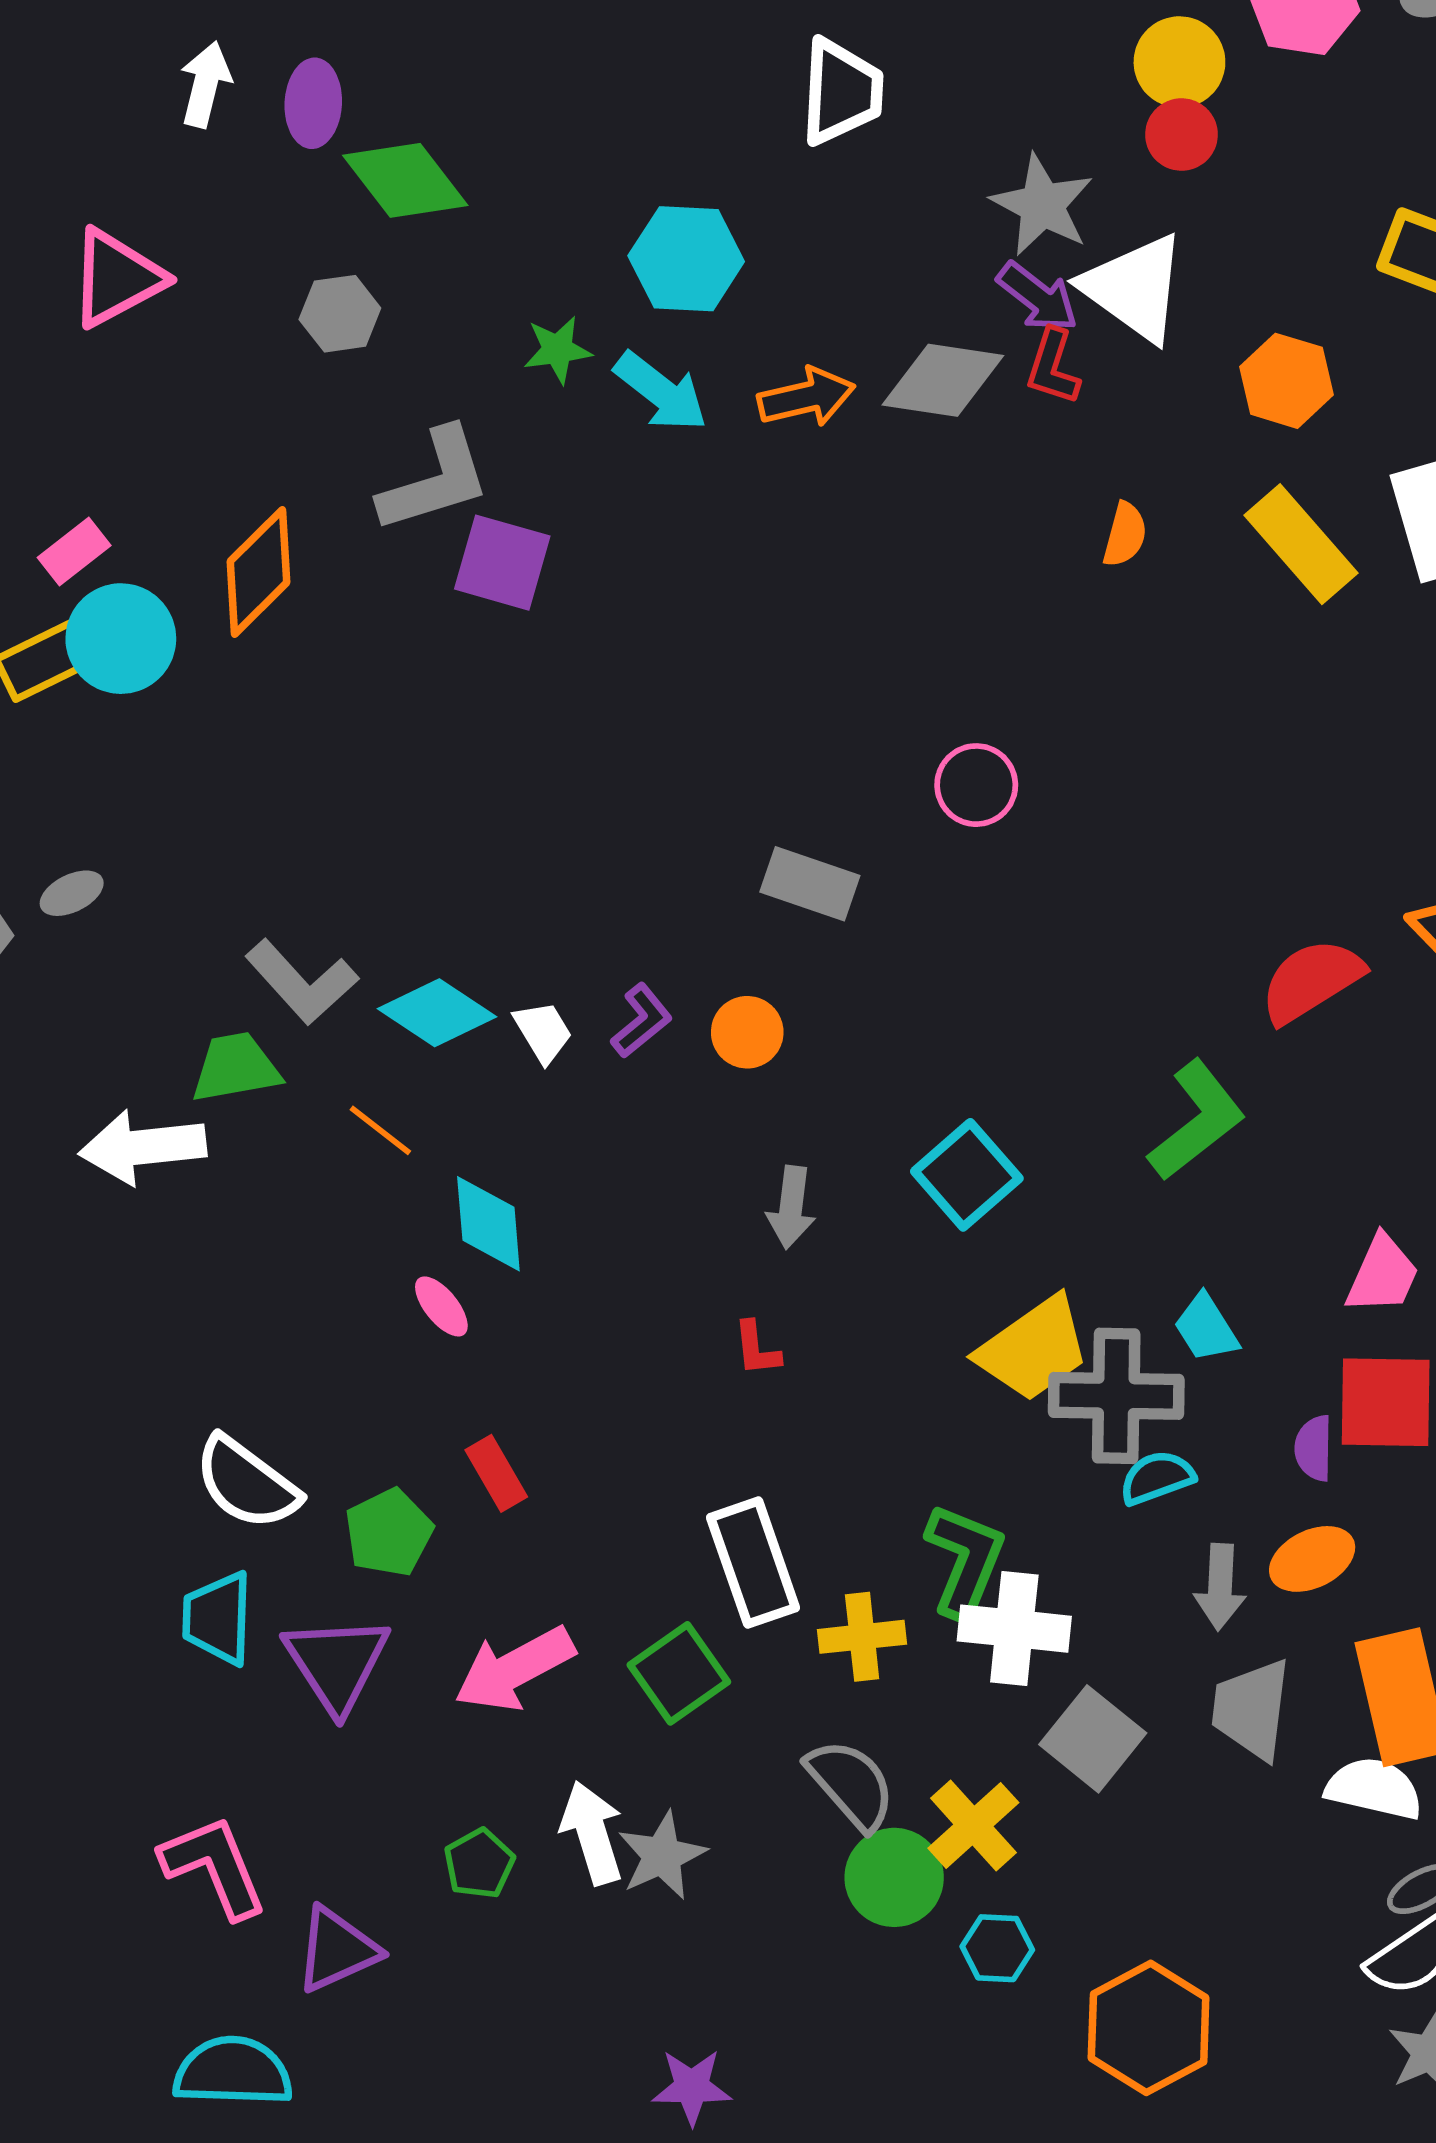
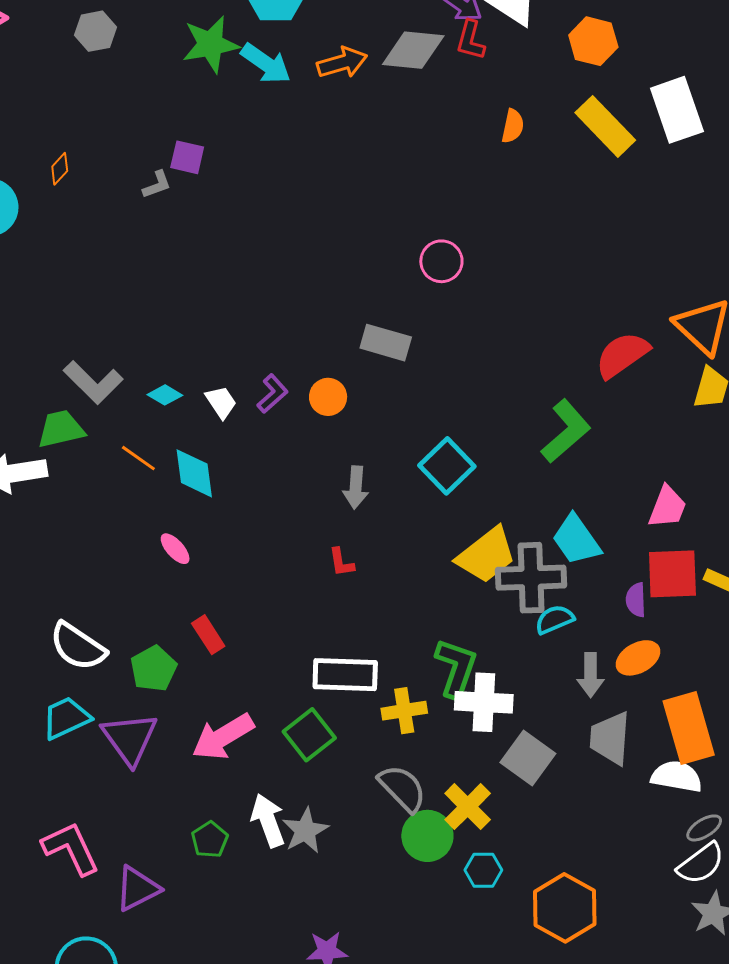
green star: (558, 350) -> (211, 44), size x1.6
gray L-shape: (435, 480) -> (157, 185), moved, size x0.5
purple square: (502, 563) -> (187, 157), size x0.7
orange diamond: (258, 572) -> (60, 169), size x0.5
gray rectangle: (810, 884) -> (386, 343), moved
cyan diamond: (437, 1013) -> (165, 395), size x0.6
cyan diamond: (488, 1224) -> (194, 473), moved
cyan trapezoid: (1206, 1328) -> (576, 540), size x1.4
white rectangle: (753, 1563) -> (345, 675), turned -66
cyan trapezoid: (218, 1618) -> (66, 718), turned 66

